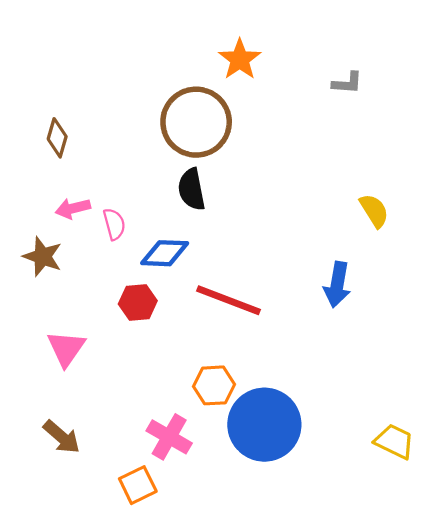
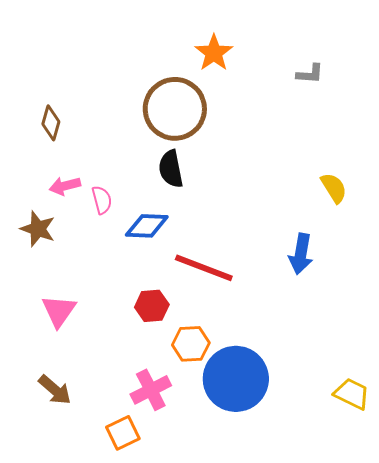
red hexagon: (138, 302) -> (152, 306), moved
pink cross: (169, 437) -> (151, 390), turned 33

